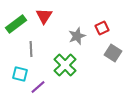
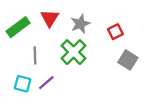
gray star: (77, 36) -> (80, 24), moved
green cross: (65, 65) -> (74, 52), moved
purple line: (38, 87) -> (46, 83), moved

